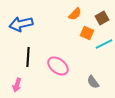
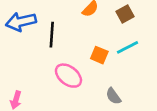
orange square: (87, 33) -> (99, 55), moved
black line: (28, 57) -> (52, 35), moved

